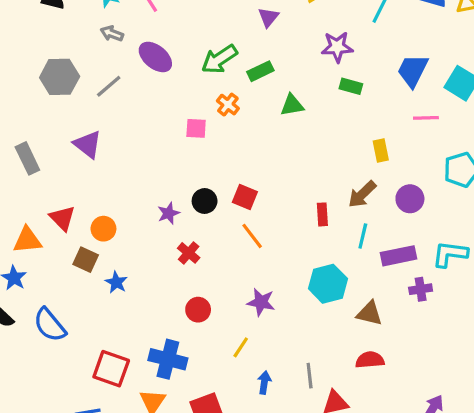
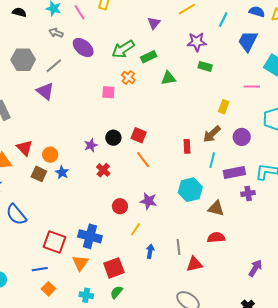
blue trapezoid: (413, 71) -> (248, 41), moved
purple triangle: (88, 144) -> (45, 91), moved
yellow rectangle: (381, 151) -> (224, 107), turned 32
blue star: (116, 282) -> (62, 172), moved
red circle: (198, 310) -> (120, 206), moved

